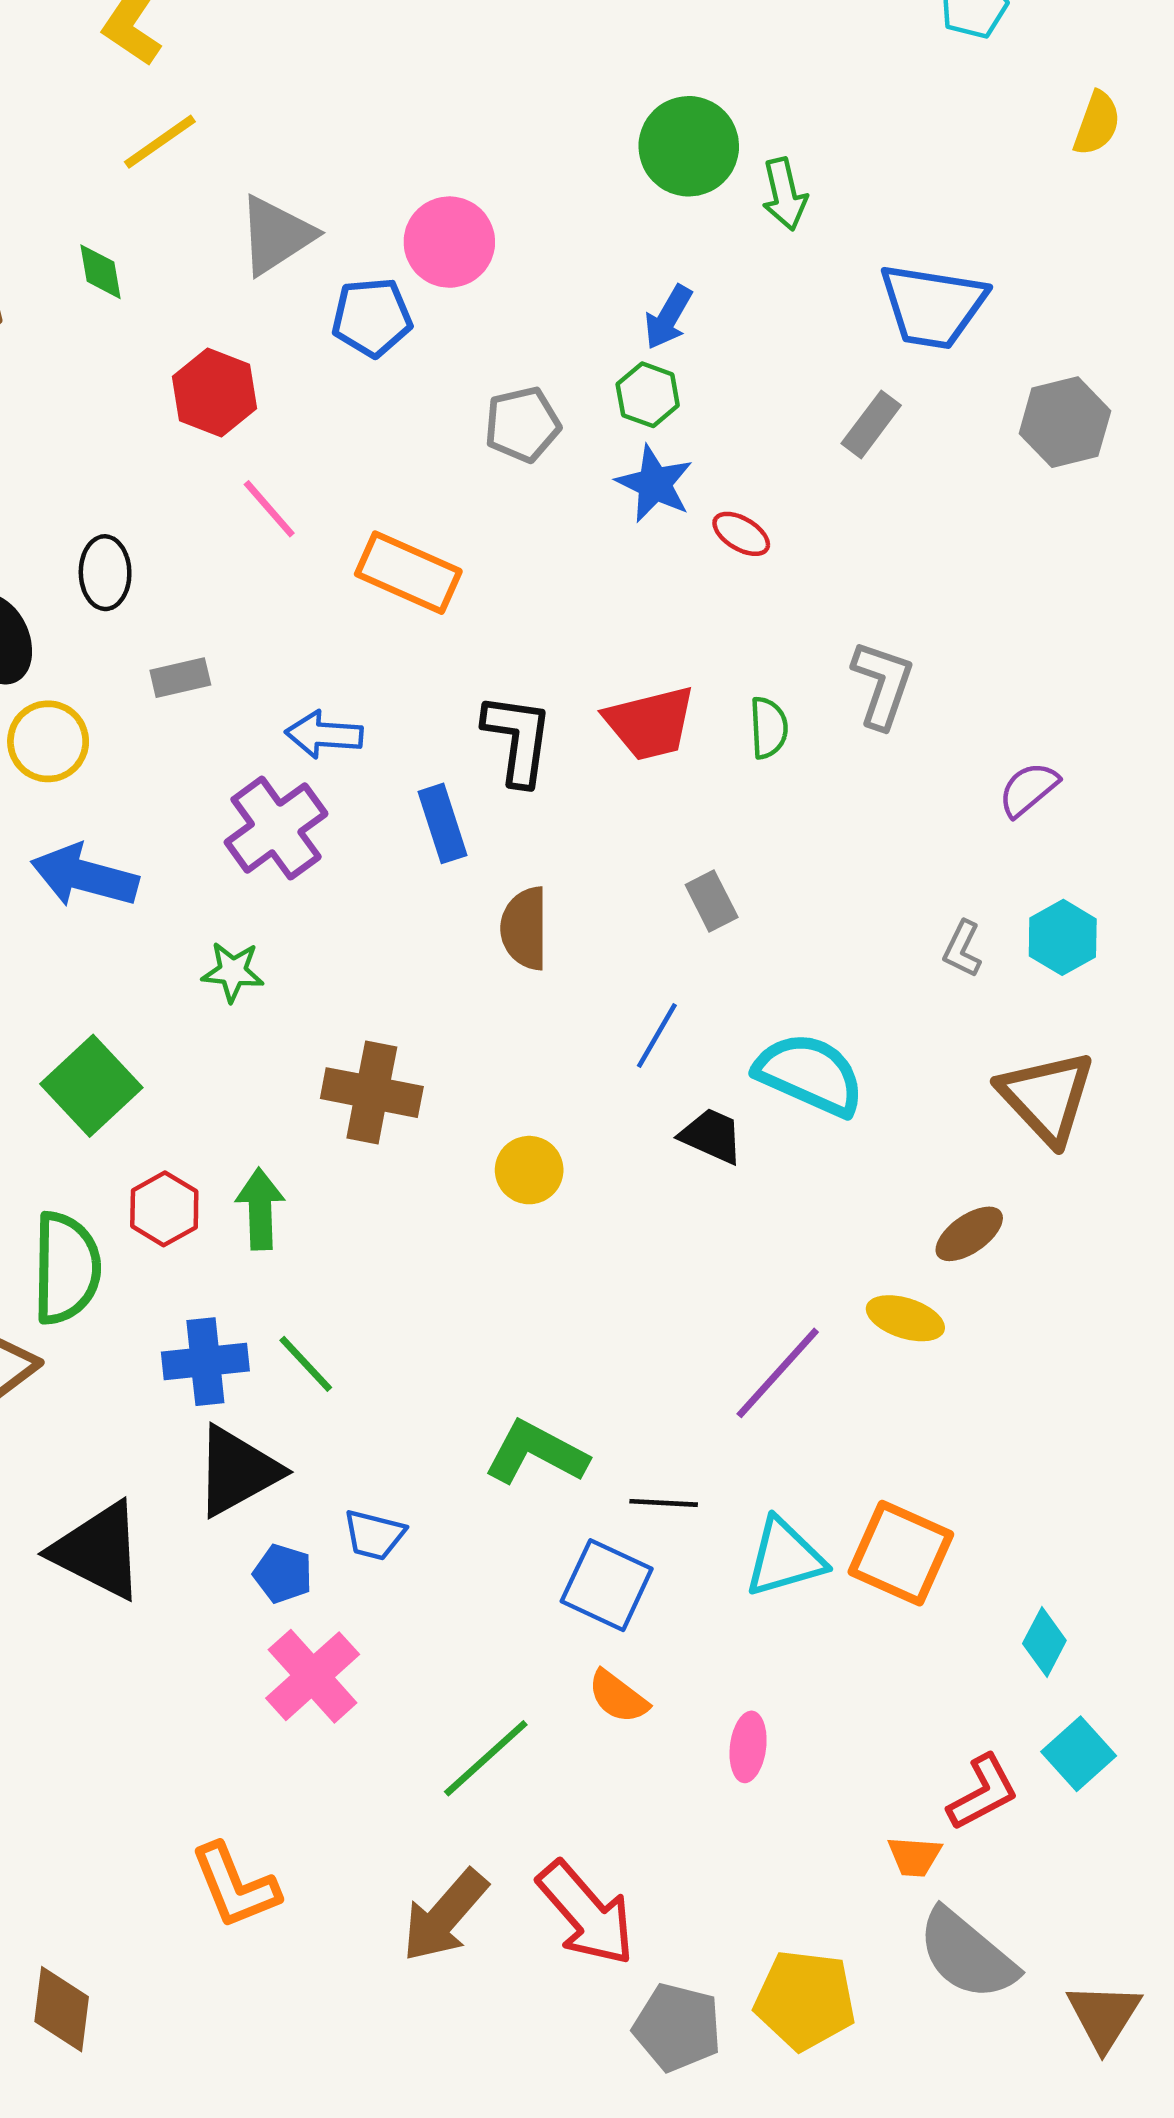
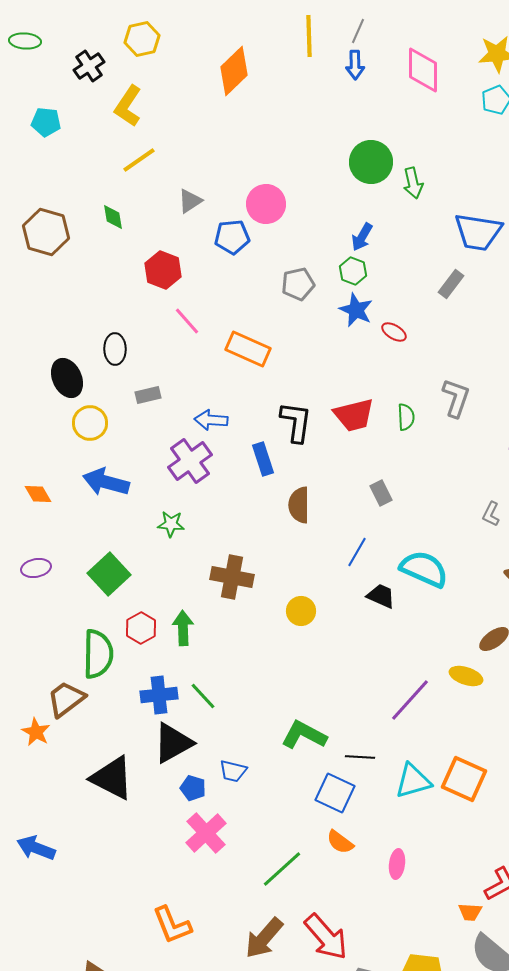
gray triangle: (276, 235) -> (190, 201), size x0.7

